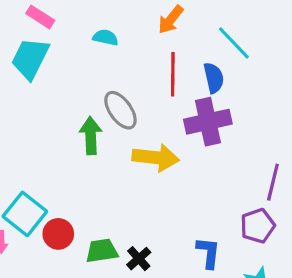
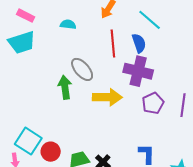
cyan trapezoid: (30, 58) -> (22, 42), turned -128
purple cross: (208, 122) -> (138, 71), turned 32
purple pentagon: (258, 226) -> (153, 103), moved

